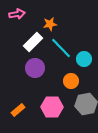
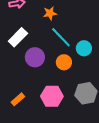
white rectangle: (33, 42) -> (18, 37), moved
orange circle: (71, 81) -> (64, 62), moved

